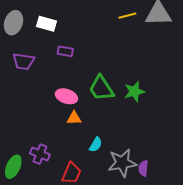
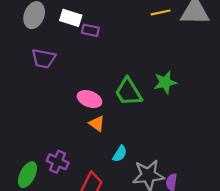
purple rectangle: (65, 51) -> (90, 30), moved
green star: (134, 92) -> (165, 82), moved
orange triangle: (74, 118) -> (97, 124), turned 35

